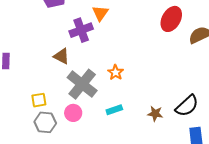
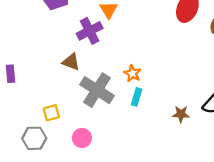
cyan rectangle: (114, 110) -> (137, 97), moved, turned -49
pink circle: (73, 113) -> (82, 138), moved
gray hexagon: (45, 122) -> (34, 138), moved

